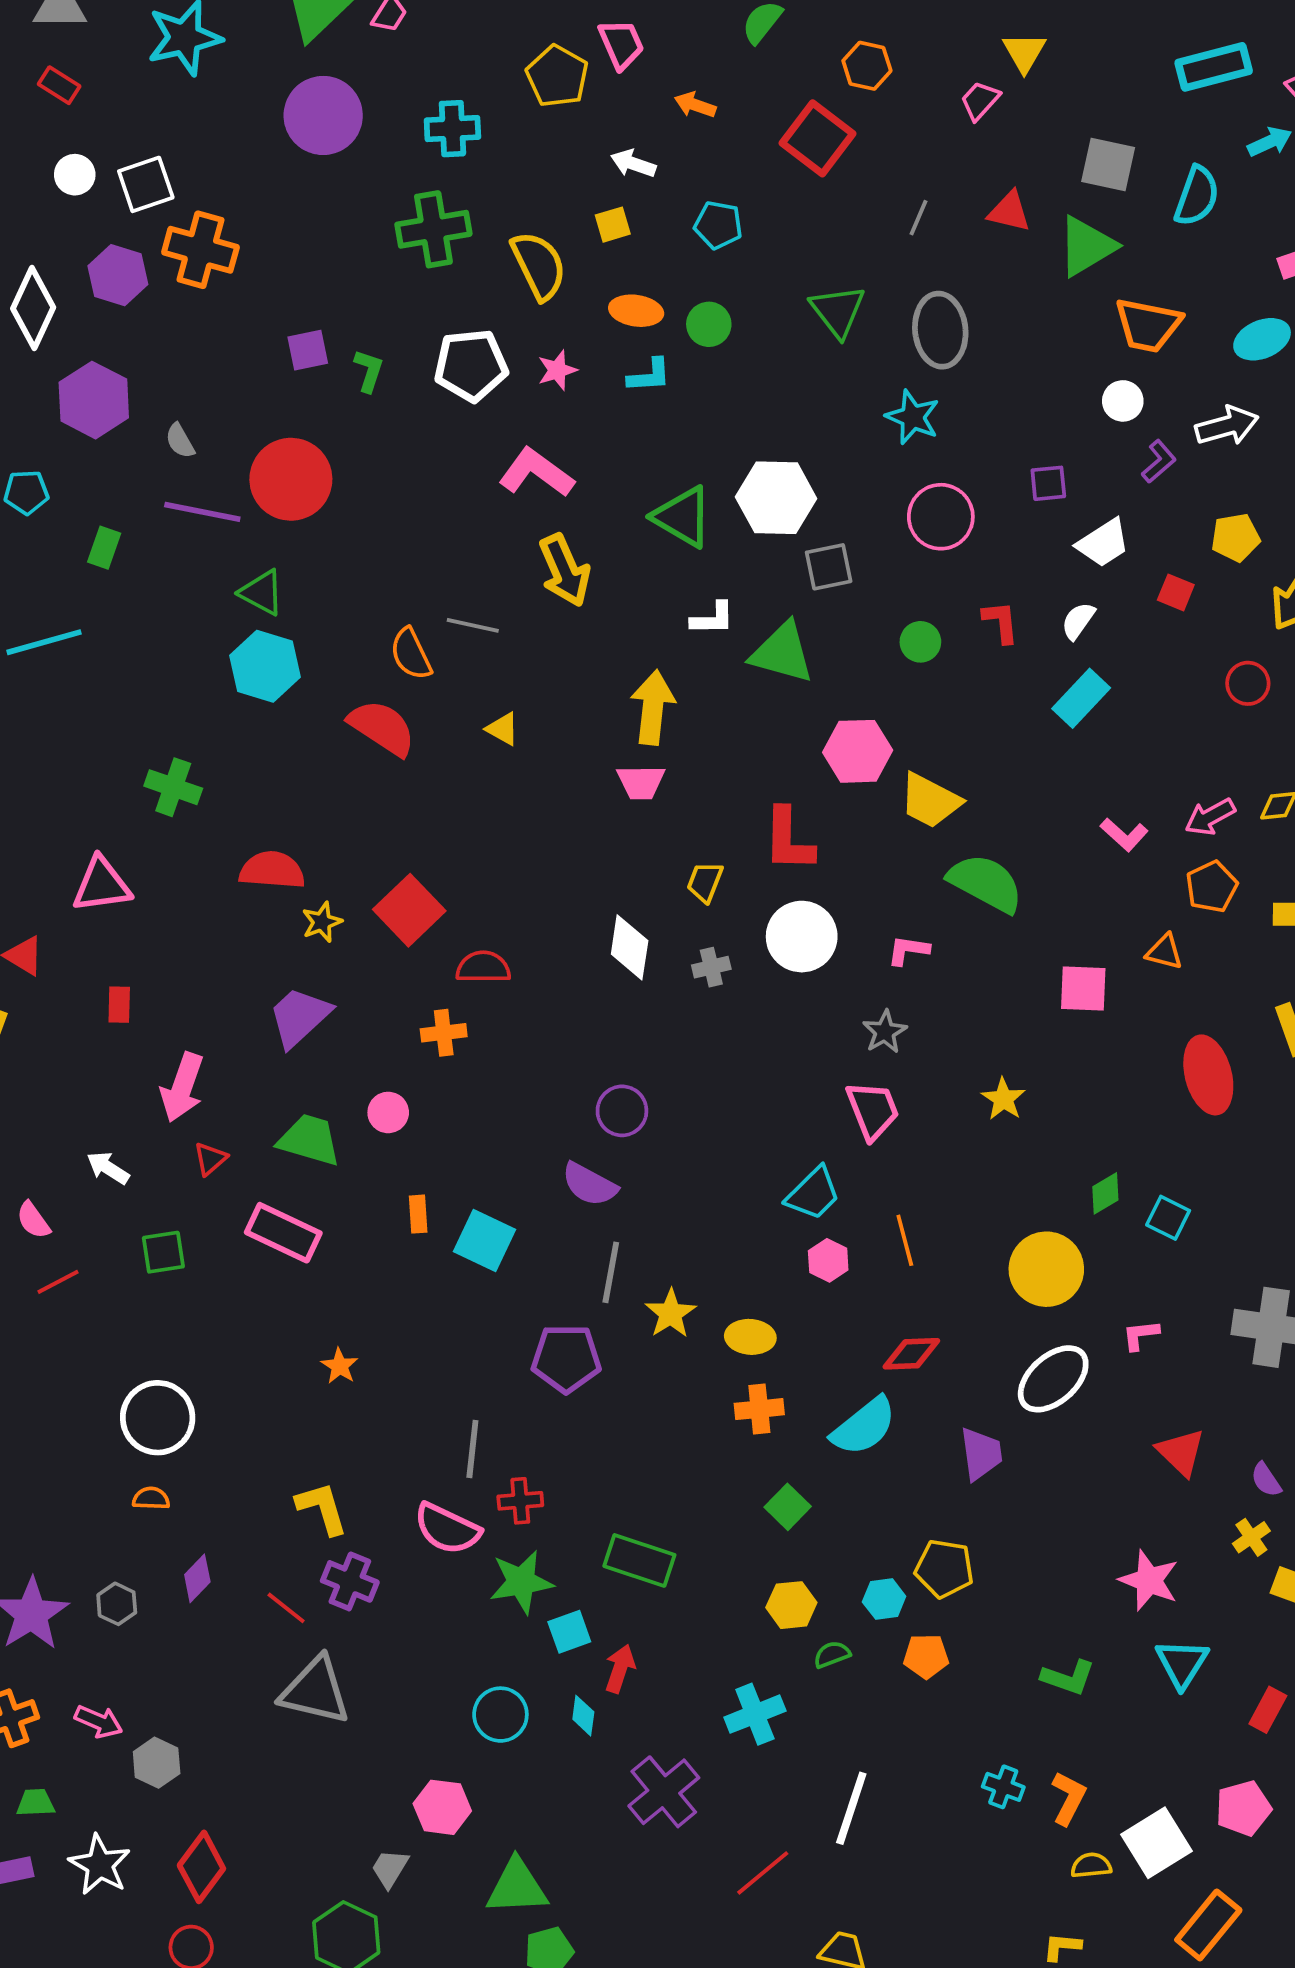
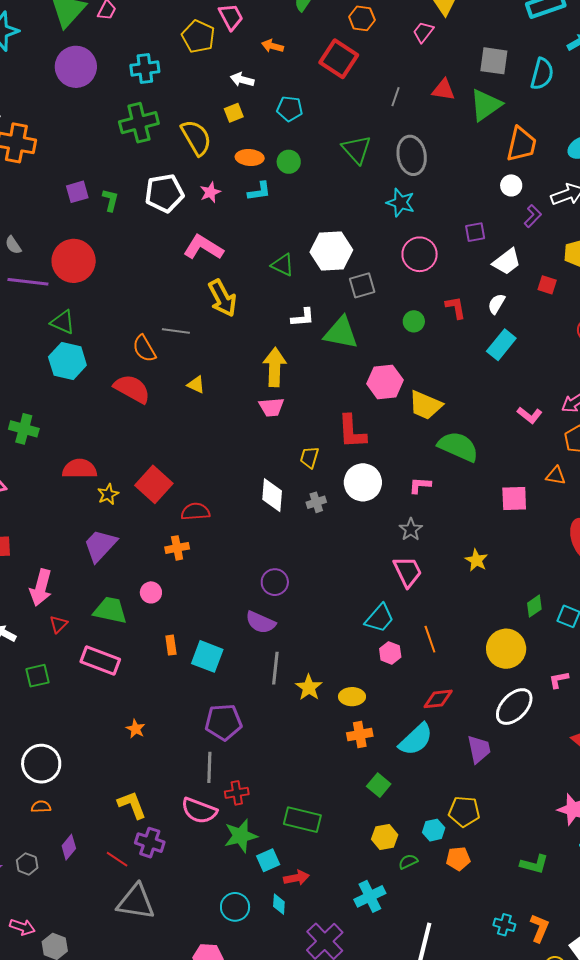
orange trapezoid: (1148, 325) -> (521, 144), turned -84
green triangle: (683, 517) -> (283, 265), size x0.7
purple pentagon: (566, 1358) -> (223, 722), moved
red arrow: (620, 1669) -> (296, 878), turned 65

